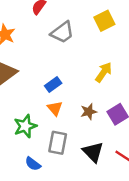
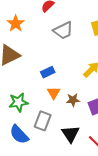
orange triangle: (55, 108) -> (54, 93), moved
blue semicircle: (33, 164) -> (19, 134), size x1.5

